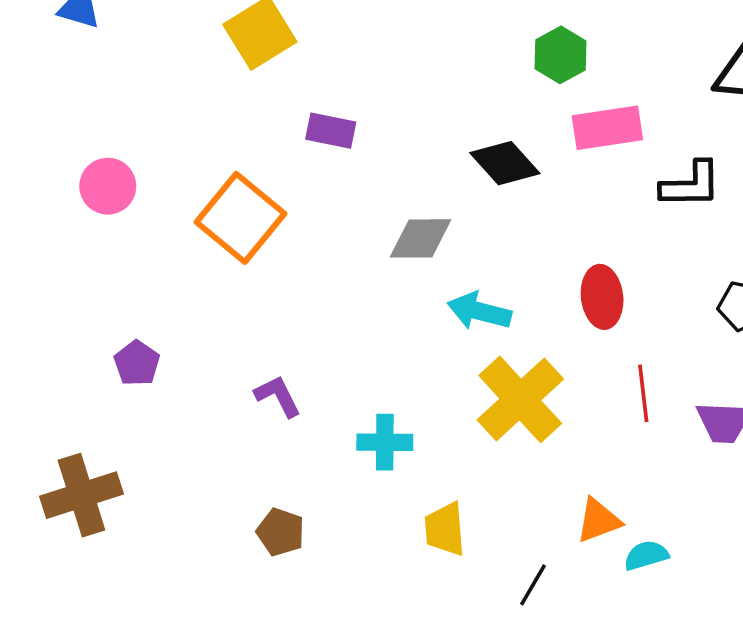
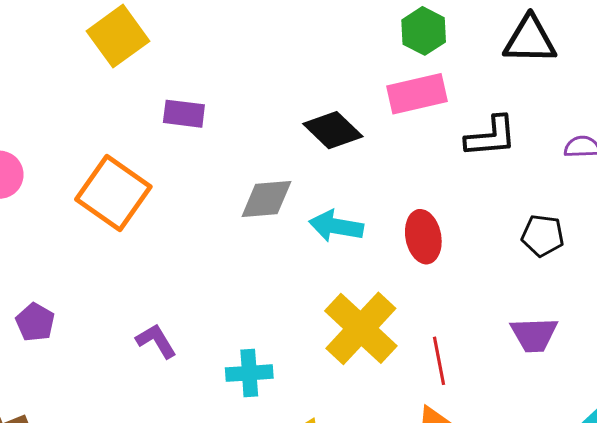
green hexagon: (561, 55) -> (424, 31), moved
cyan arrow: (479, 311) -> (336, 226), moved
red line: (643, 393) -> (439, 361), moved

